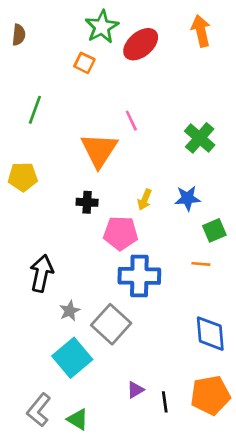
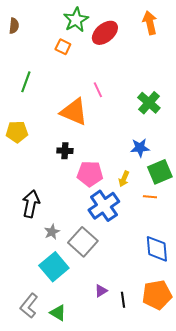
orange triangle: (99, 150) -> (74, 112), turned -40
yellow arrow: (145, 200) -> (124, 179), moved
green square: (214, 230) -> (160, 172), size x1.4
blue cross: (139, 276) -> (104, 206), turned -36

